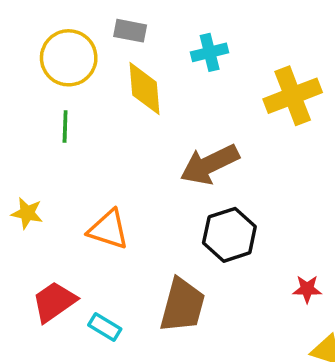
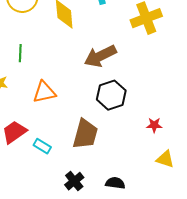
green line: (65, 126) -> (20, 53), moved
orange triangle: (108, 229) -> (44, 92), turned -30

